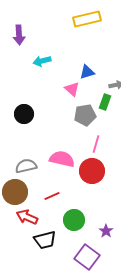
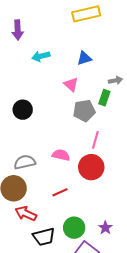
blue triangle: (87, 72) -> (84, 58), moved
pink semicircle: (62, 159) -> (61, 155), size x0.7
red line: (52, 196) -> (60, 192), moved
green circle: (74, 220) -> (74, 228), moved

